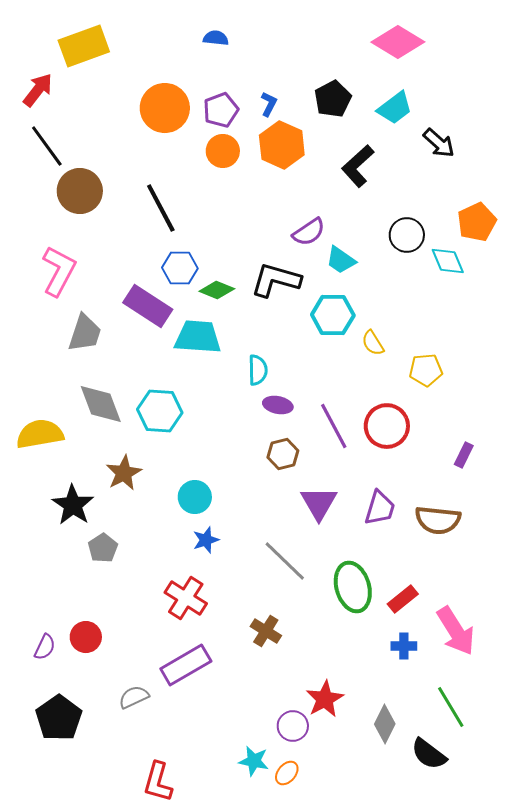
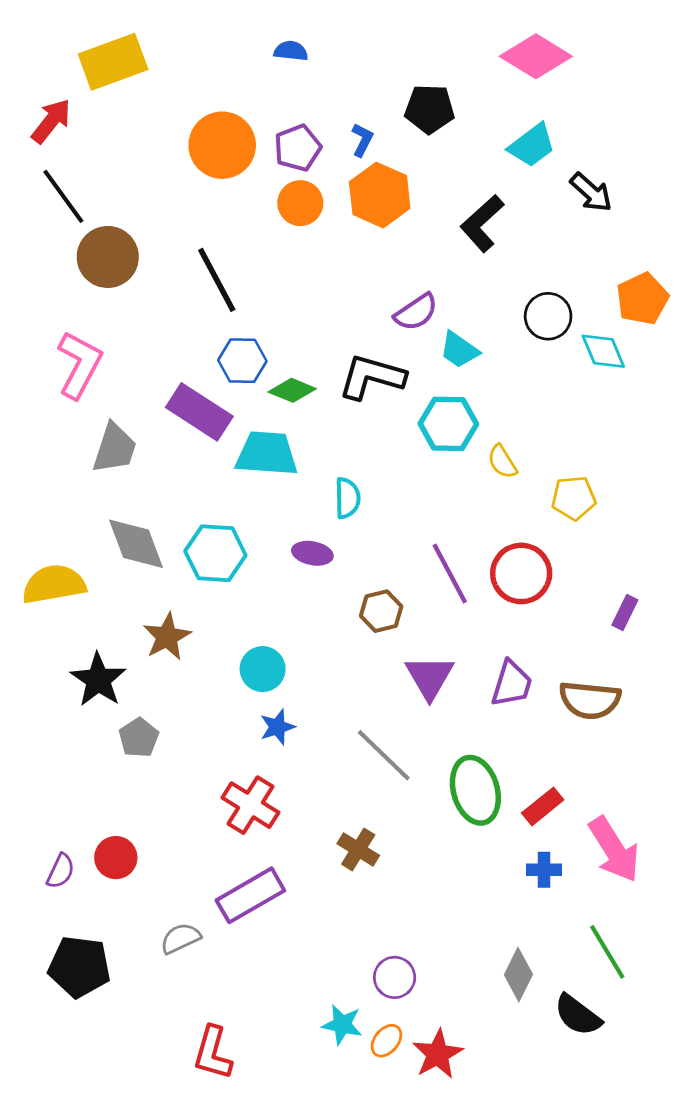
black pentagon: (333, 99) -> (430, 109), moved, turned 30
purple ellipse: (278, 405) -> (312, 553), moved
red star: (325, 699) -> (438, 1054), moved
black pentagon: (59, 718) -> (79, 967), turned -30

